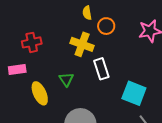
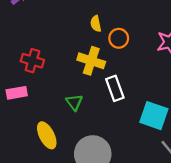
red cross: (32, 42) -> (32, 61), turned 30
yellow ellipse: (40, 93) -> (47, 135), moved

